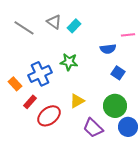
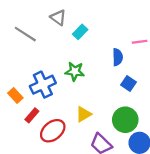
gray triangle: (54, 22) -> (58, 18), moved
blue semicircle: (108, 49) -> (118, 57), turned -84

